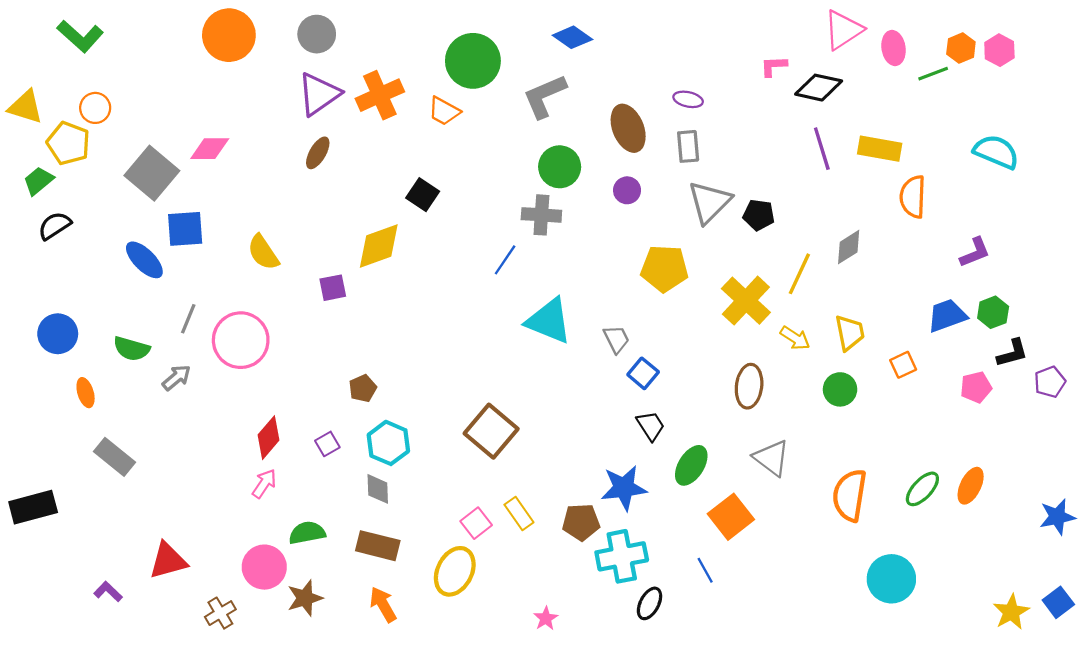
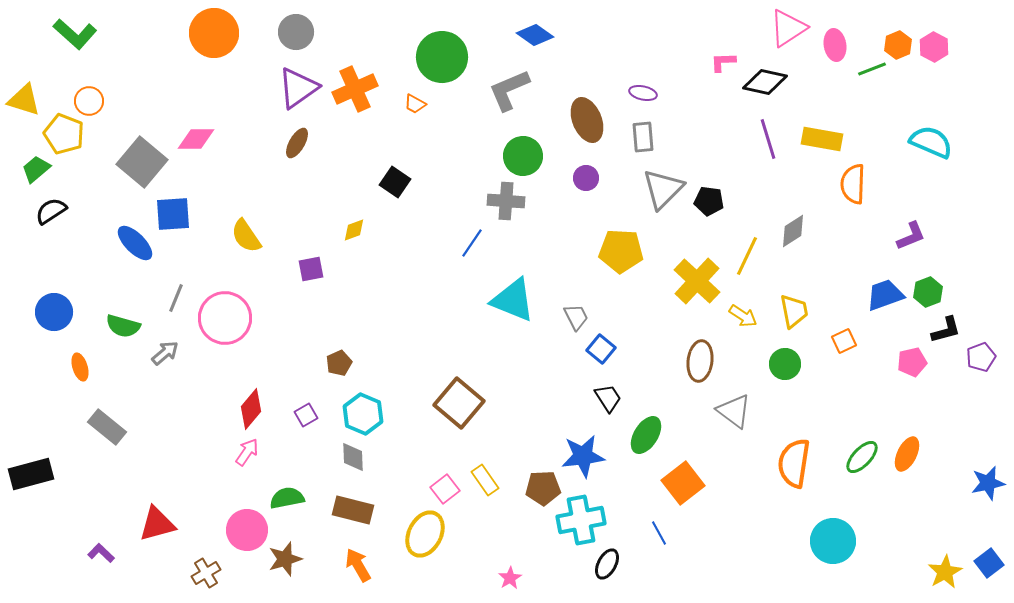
orange trapezoid: (444, 111) -> (415, 104), size x0.7
yellow diamond: (379, 246) -> (354, 230), size x0.5
gray triangle: (772, 458) -> (734, 411), moved

